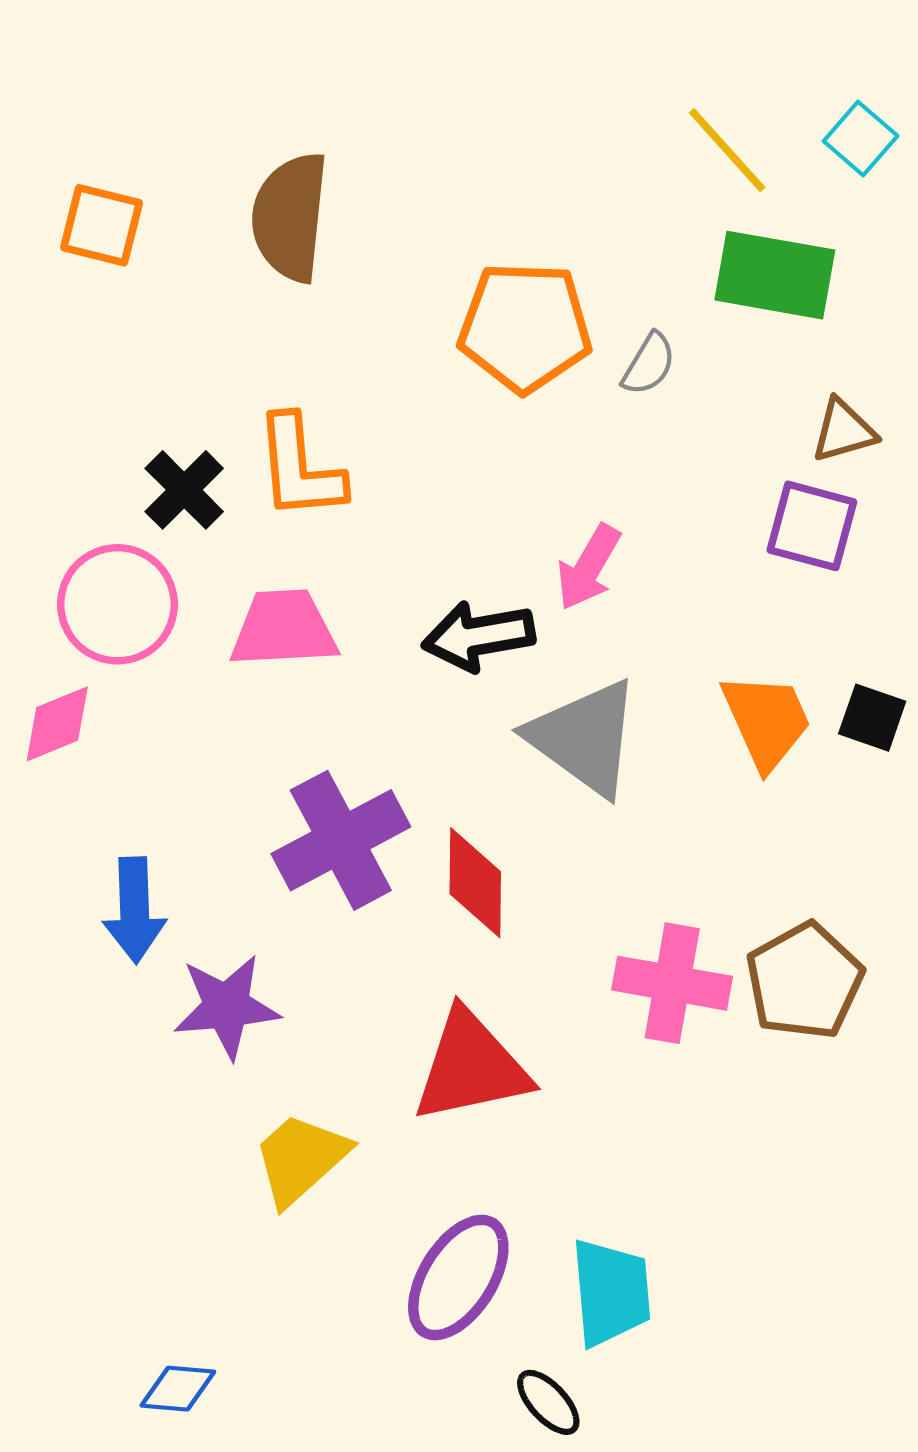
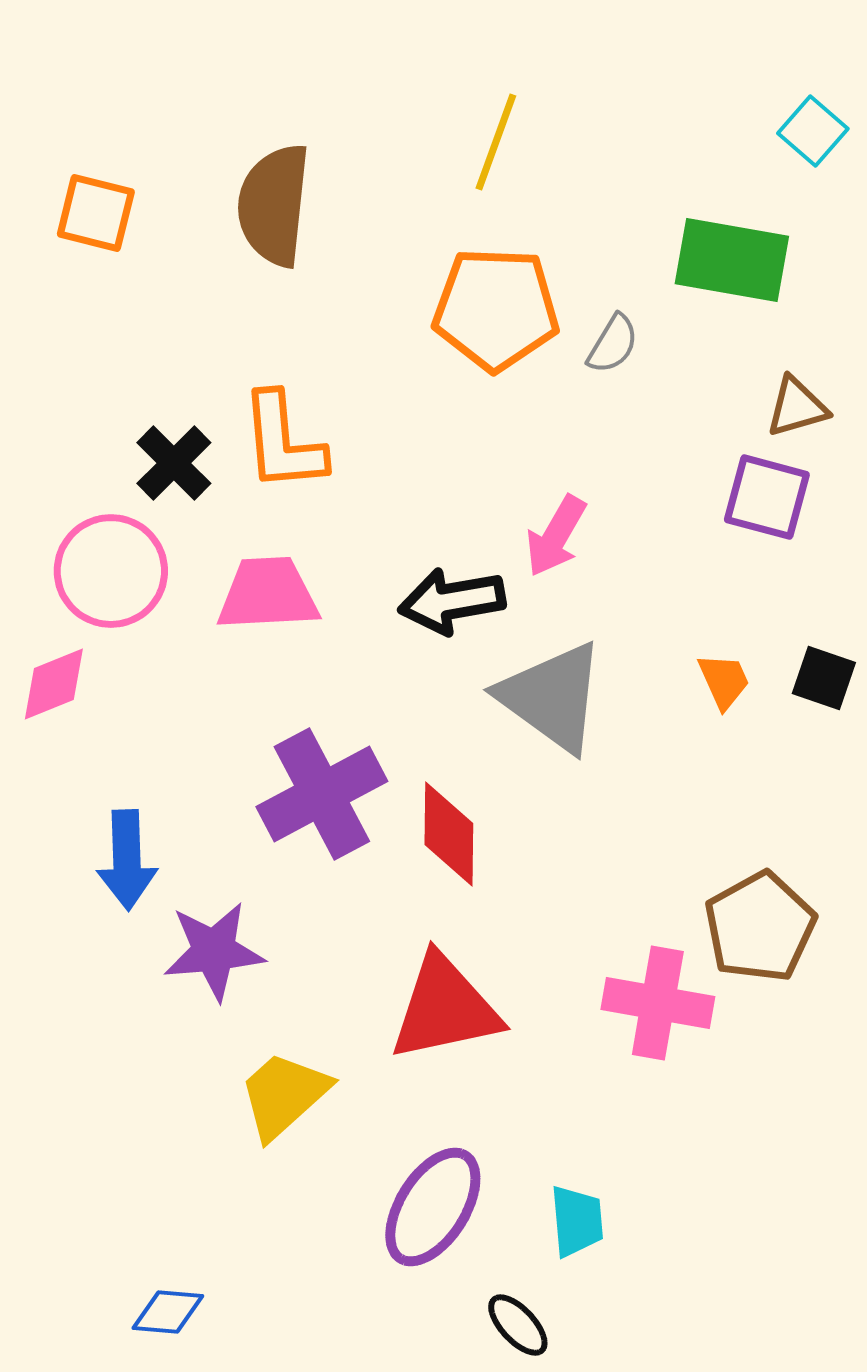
yellow line: (727, 150) -> (496, 142), moved, turned 62
orange trapezoid: (766, 721) -> (724, 681), size x0.6
pink cross: (672, 983) -> (658, 1003), moved
cyan trapezoid: (611, 1292) -> (577, 1221), size x0.7

